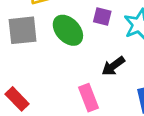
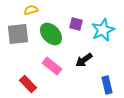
pink rectangle: (89, 98) -> (52, 66), moved, turned -30
red rectangle: (17, 99) -> (28, 84), moved

